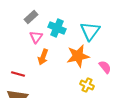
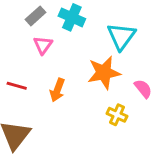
cyan cross: (57, 28) -> (72, 17), moved
orange arrow: (43, 57) -> (57, 90), moved
red line: (18, 74) -> (17, 86), moved

